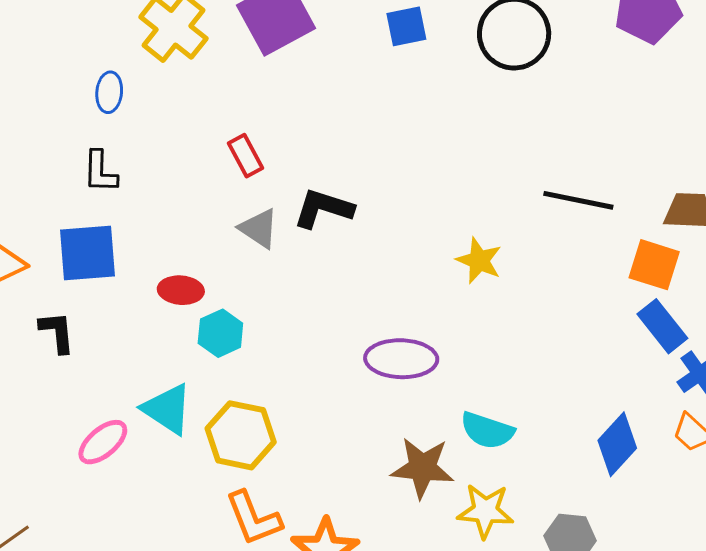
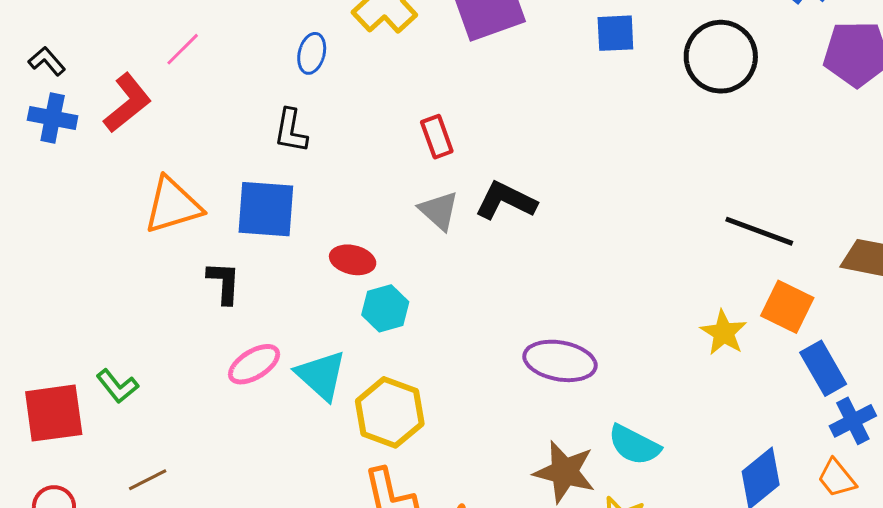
yellow star: (479, 261) -> (724, 333), moved
orange square: (654, 265) -> (787, 307), moved
pink ellipse: (103, 442) -> (254, 364), moved

